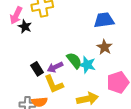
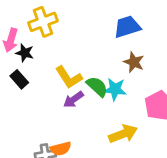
black rectangle: (37, 69) -> (19, 79), moved
yellow L-shape: (54, 84) -> (69, 77), moved

